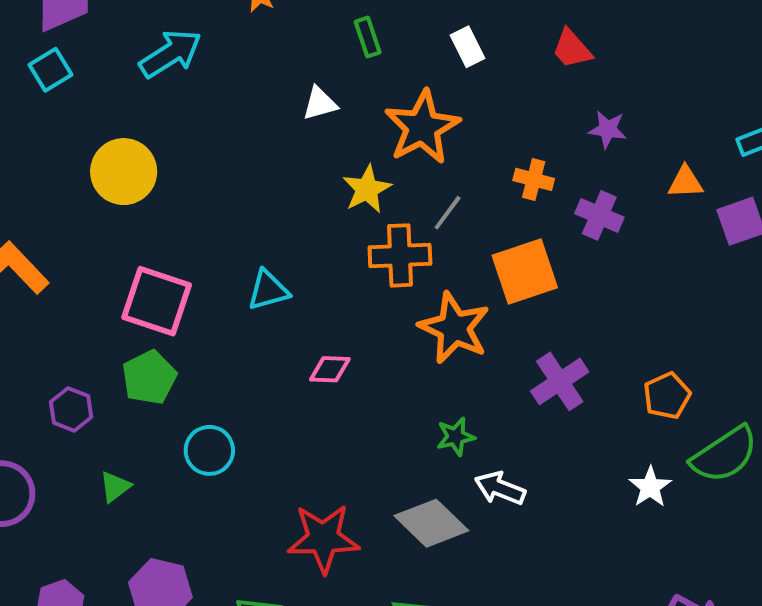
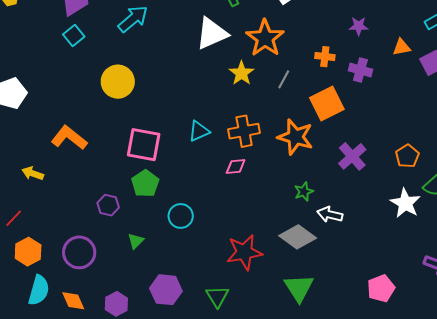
white triangle: (320, 104) -> (212, 33), size x1.8
orange cross: (400, 255) -> (244, 131), moved
white star: (650, 487) -> (405, 203), size x1.4

